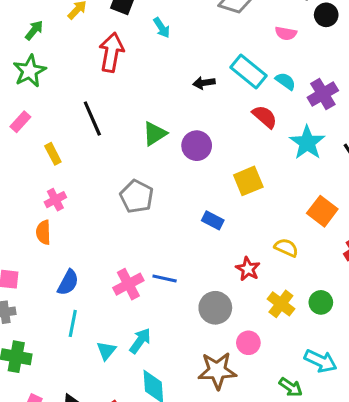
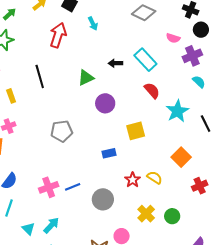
cyan semicircle: (285, 81) -> (199, 82), moved
purple cross: (323, 94) -> (192, 56), moved
green triangle: (155, 134) -> (86, 78), moved
gray pentagon: (137, 196) -> (62, 131), turned 30
blue rectangle: (213, 220) -> (109, 153), turned -48
red star: (248, 269) -> (133, 180), moved
blue line: (165, 279) -> (73, 187), turned -42
gray circle: (215, 308) -> (103, 199), moved
cyan triangle: (106, 351) -> (28, 229), turned -32

